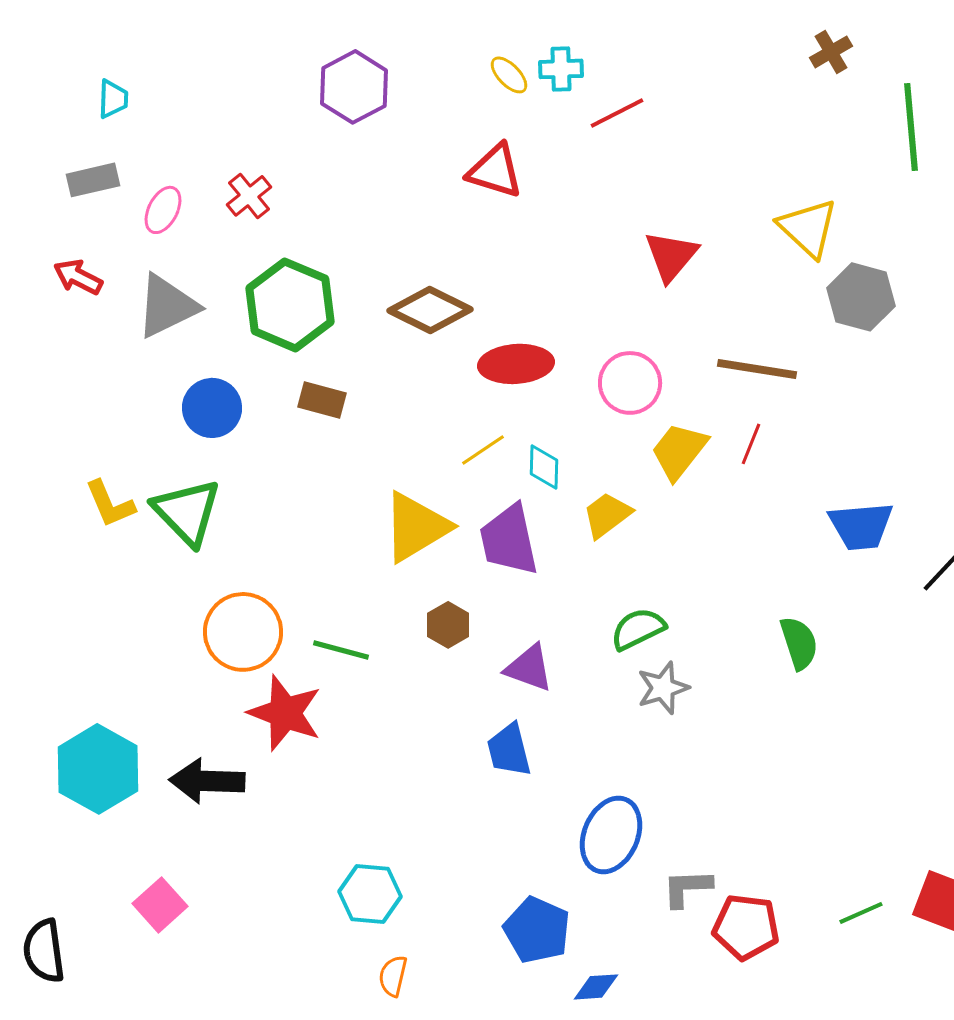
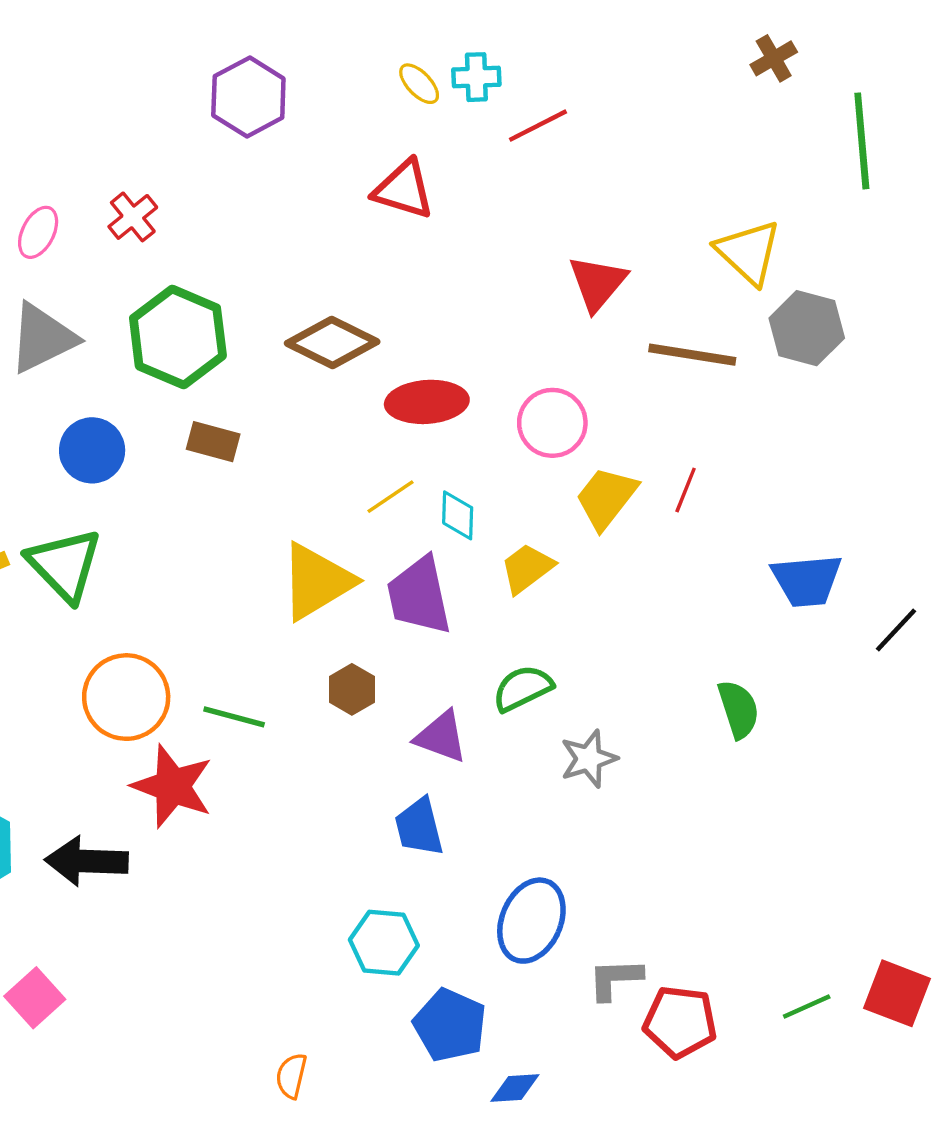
brown line: (757, 369) -> (692, 355), moved
green semicircle: (638, 629) -> (523, 688), moved
cyan hexagon: (370, 894) -> (384, 943), moved

